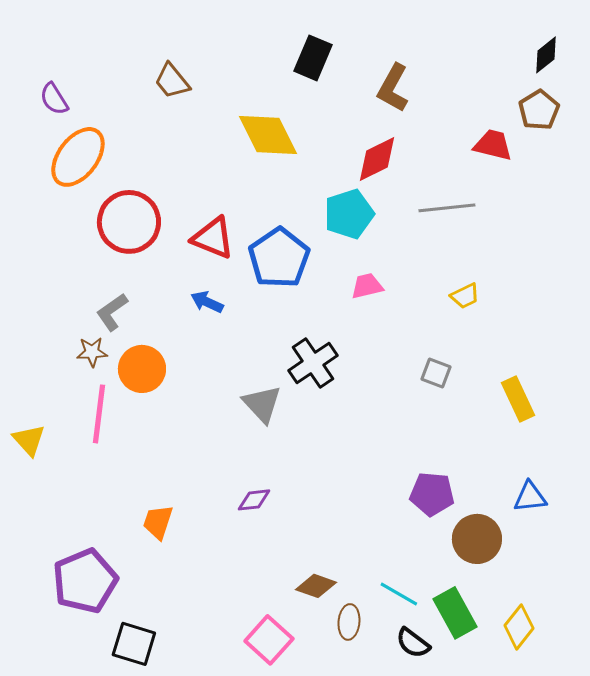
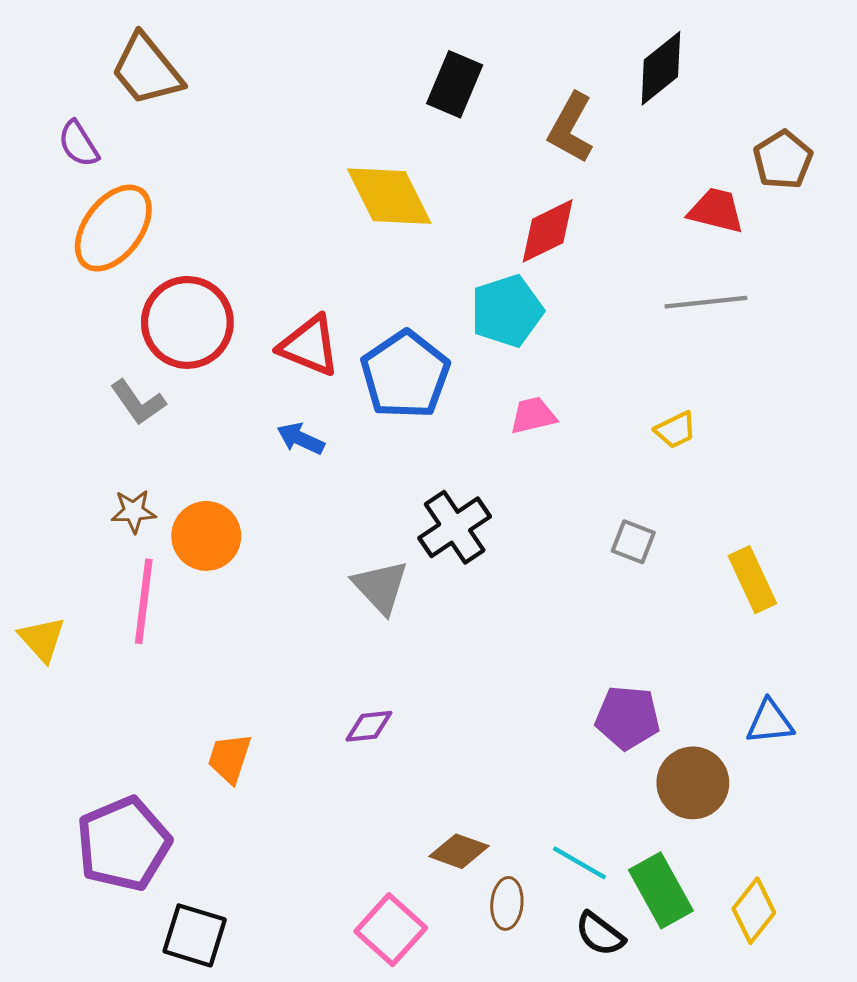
black diamond: (546, 55) -> (661, 68), moved, size x1.4
brown trapezoid: (172, 81) -> (147, 70), moved, size x1.4
gray line: (447, 208) -> (706, 302), moved
gray L-shape: (112, 312) -> (138, 402), moved, turned -90

